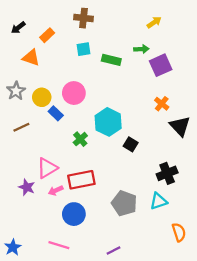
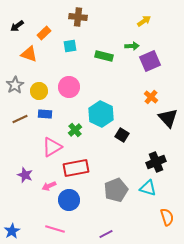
cyan square: (84, 49) -> (70, 46), moved
blue rectangle: (56, 113) -> (45, 114), moved, turned -40
pink triangle: (47, 168) -> (52, 147), moved
pink arrow: (56, 190) -> (49, 186), moved
cyan triangle: (158, 201) -> (148, 188), turned 36
gray pentagon: (124, 203) -> (116, 190), turned 30

